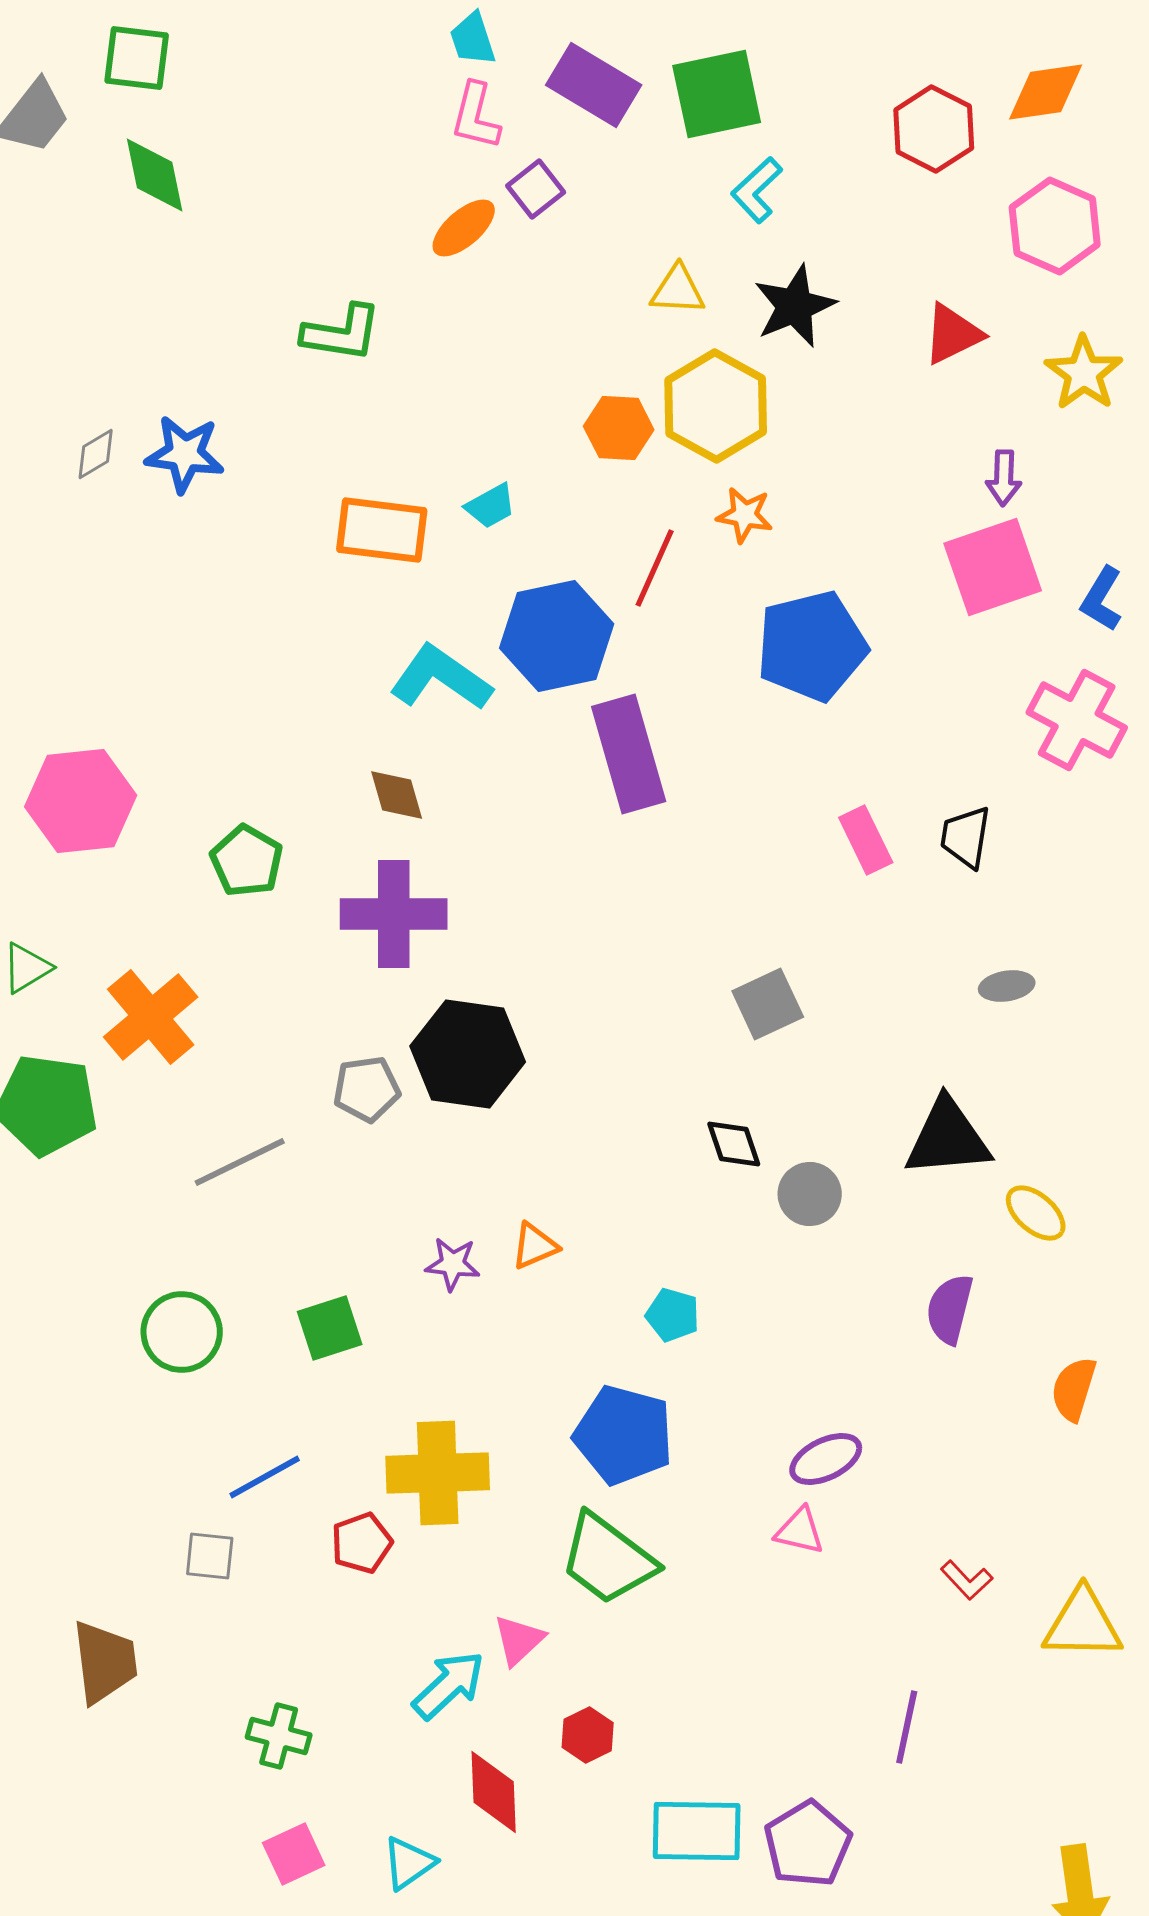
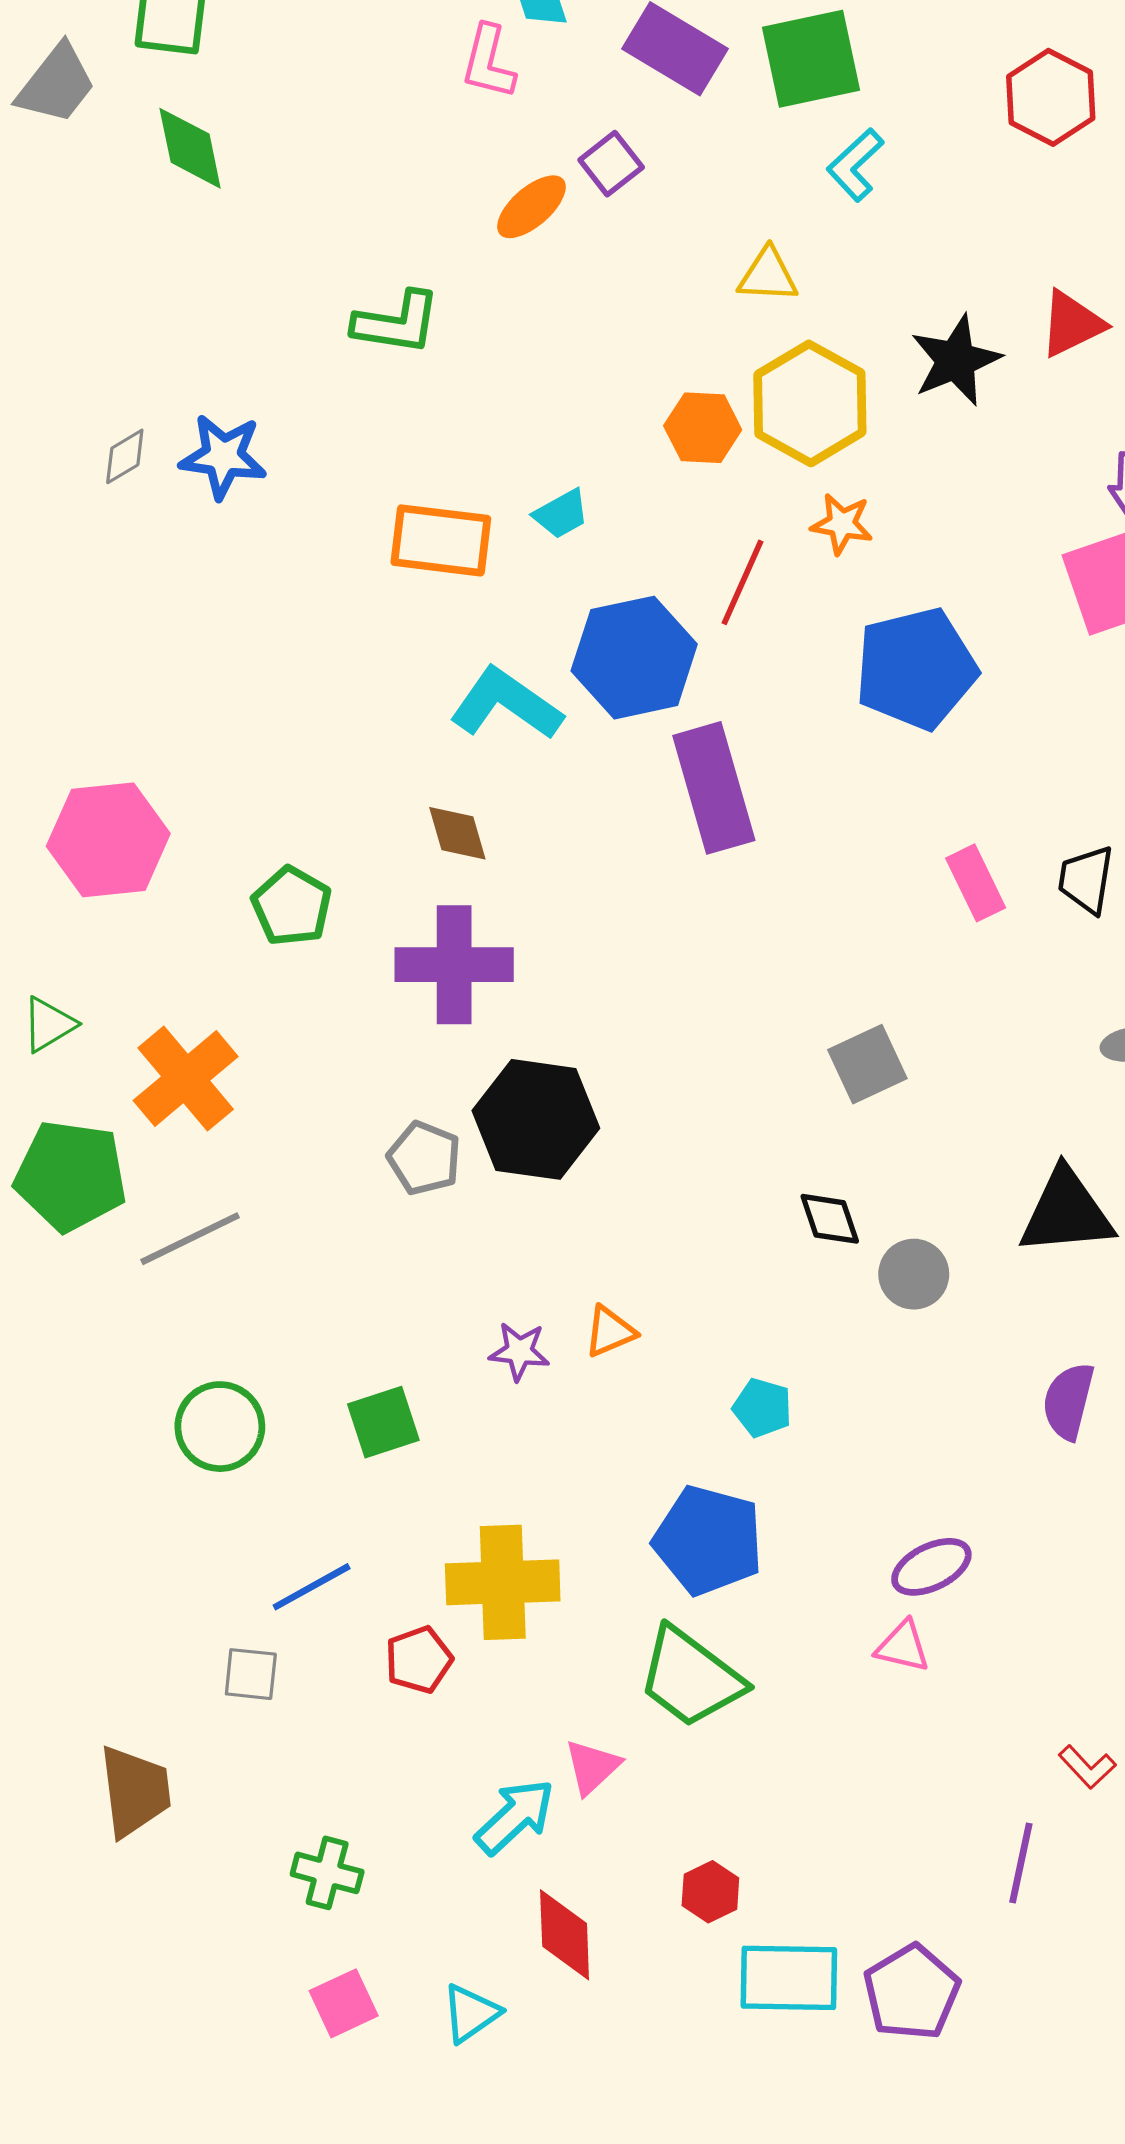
pink L-shape: (476, 116) -> (488, 62), moved
black star: (795, 306) -> (956, 360), moved
gray pentagon: (367, 1089) -> (424, 1158), turned 30
gray line: (240, 1162) -> (190, 1239), moved
red L-shape: (967, 1580) -> (1087, 1767), moved
red hexagon: (588, 1735) -> (710, 1892), moved

